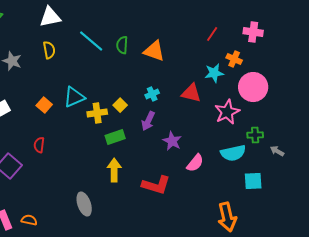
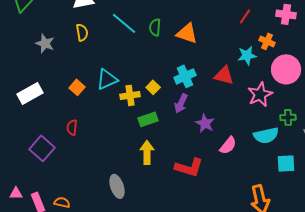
cyan cross: (152, 94) -> (185, 76), size x1.5

